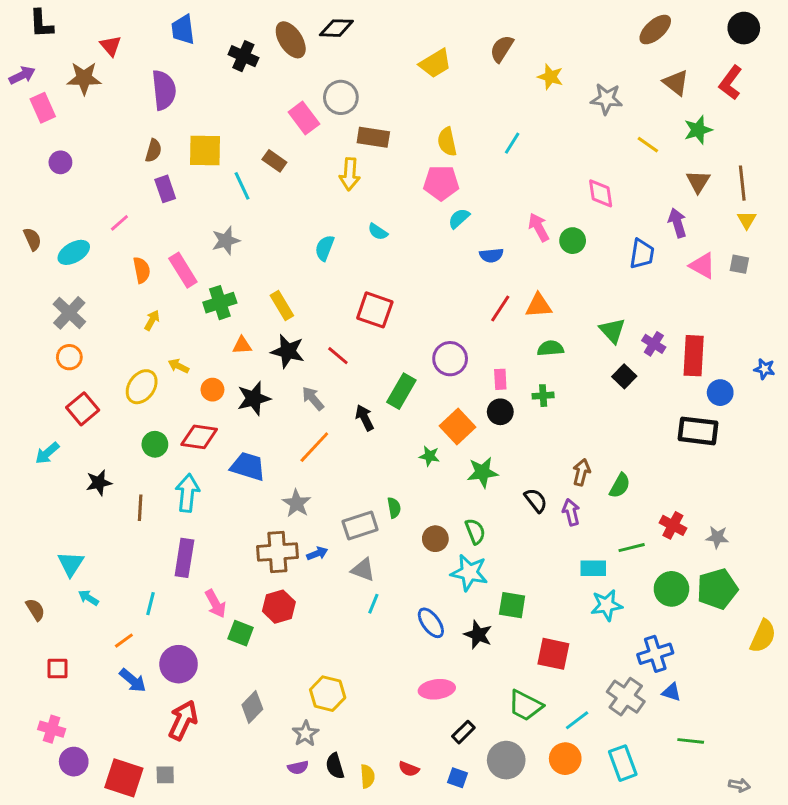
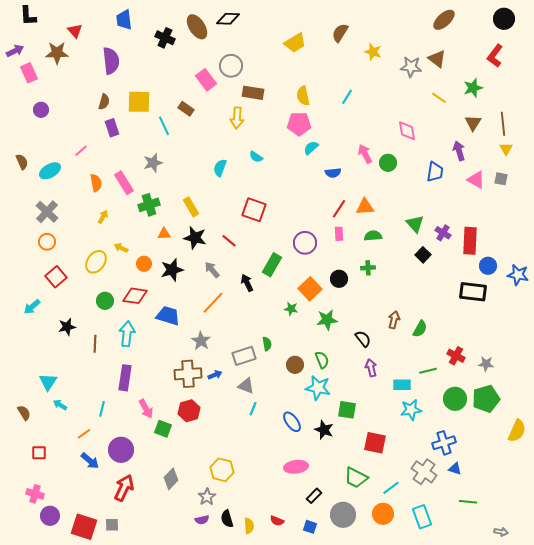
brown triangle: (676, 83) -> (437, 59), moved
blue star: (764, 369) -> (518, 275), moved, size x1.5
pink rectangle: (500, 379) -> (339, 234), moved
purple arrow: (571, 512) -> (371, 368), moved

